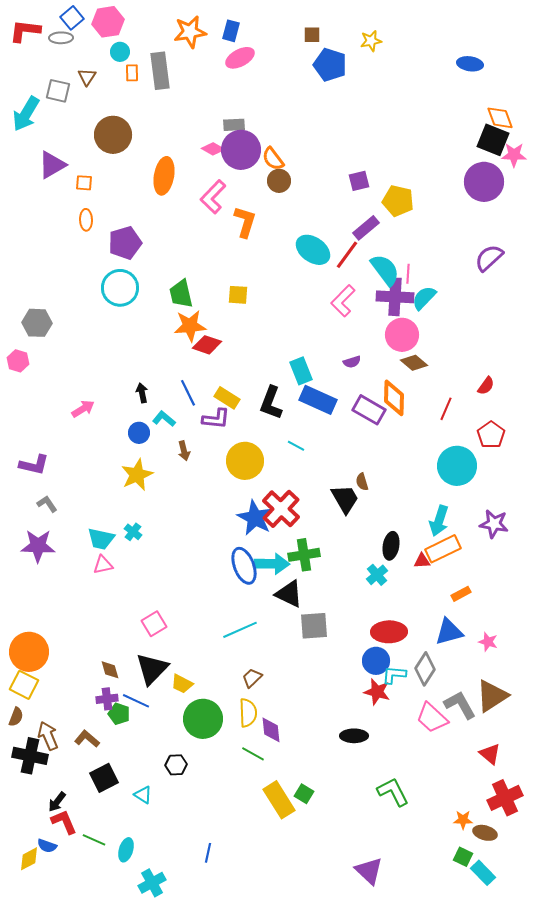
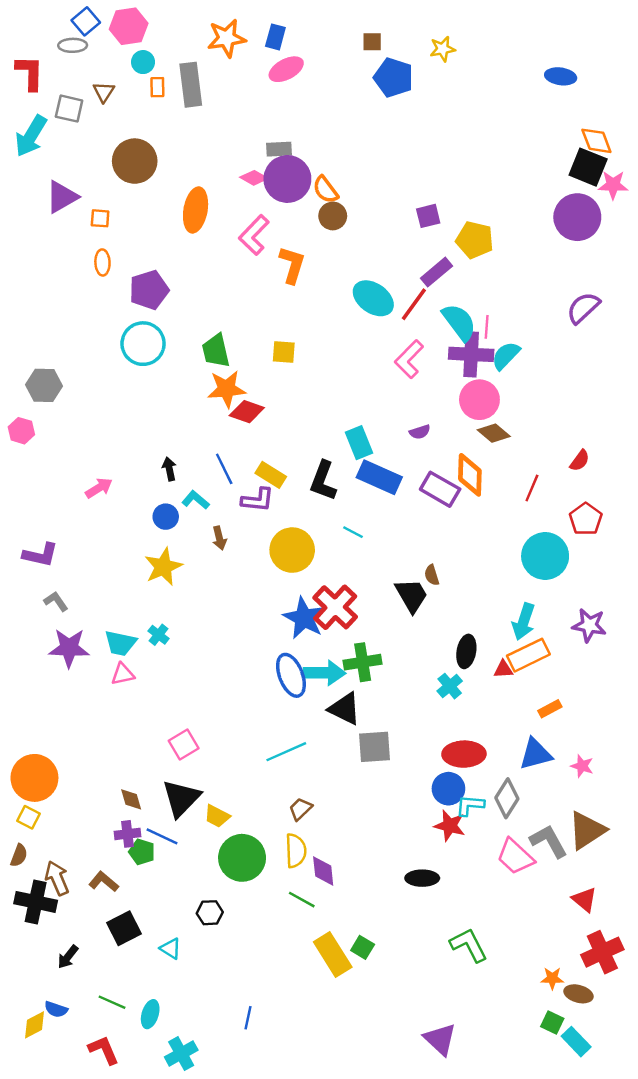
red L-shape: (25, 31) -> (30, 73), moved, turned 84
purple star: (38, 546) -> (69, 648), moved
yellow square: (24, 685) -> (28, 817), size x0.7
red L-shape: (64, 822) -> (104, 1050), moved

